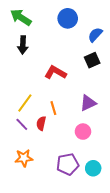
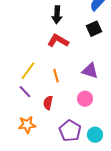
black arrow: (23, 45) -> (57, 15), moved
purple triangle: (88, 103) -> (90, 71), turned 42
red semicircle: (41, 123) -> (48, 103), moved
purple pentagon: (68, 164) -> (70, 131), turned -30

